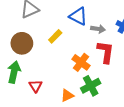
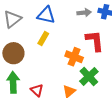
blue triangle: (78, 16) -> (46, 15), moved
gray arrow: (98, 29) -> (84, 13), moved

